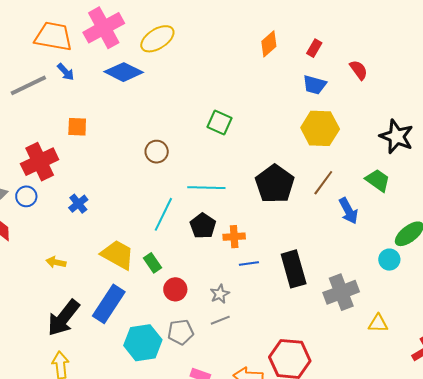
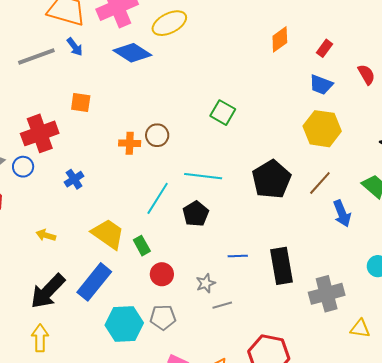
orange cross: (234, 237) -> (130, 143), moved
gray line: (220, 320) -> (222, 305), moved

